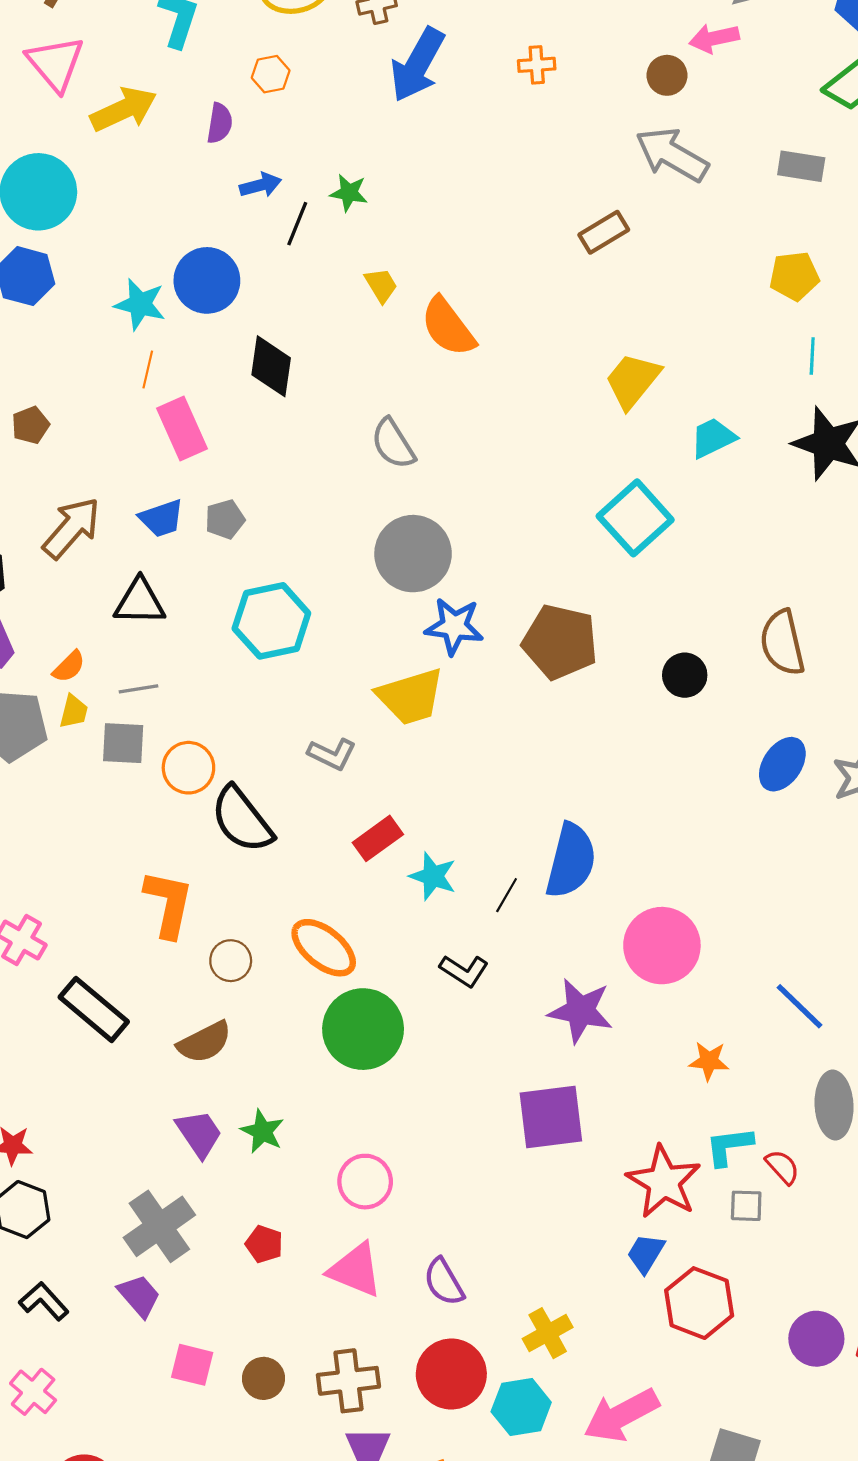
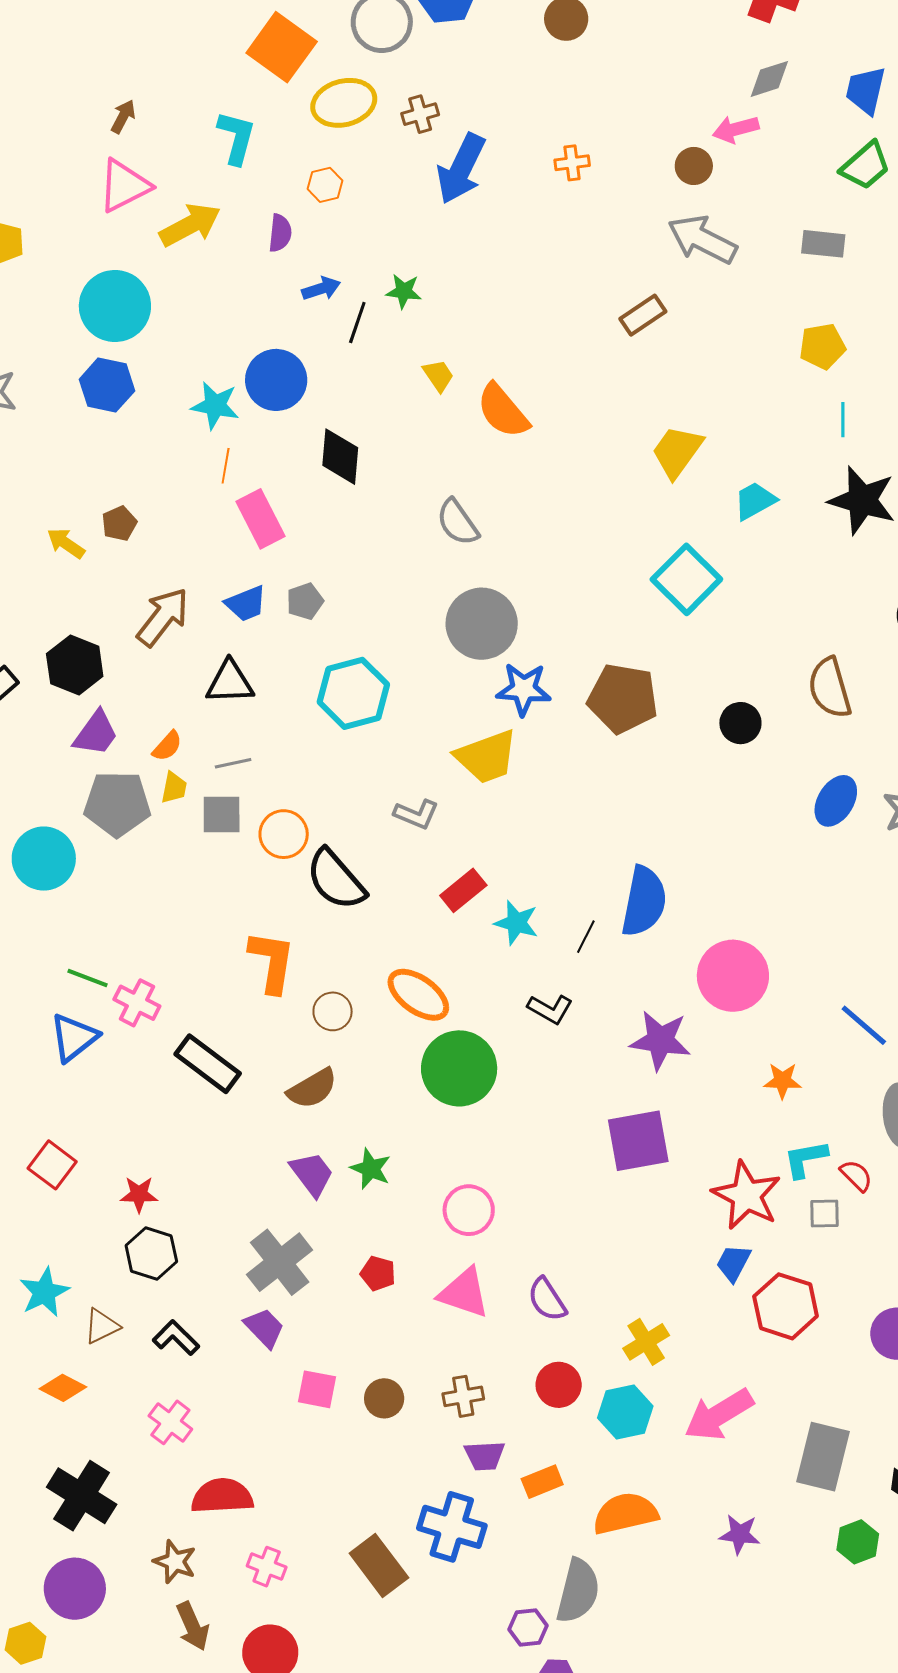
pink triangle: (55, 63) -> (124, 186), turned 46
red circle: (451, 1374) -> (559, 1385), size x0.7
brown cross: (348, 1381) -> (463, 1396), size x0.7

